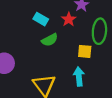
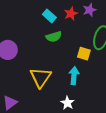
red star: (69, 19) -> (71, 14), moved

